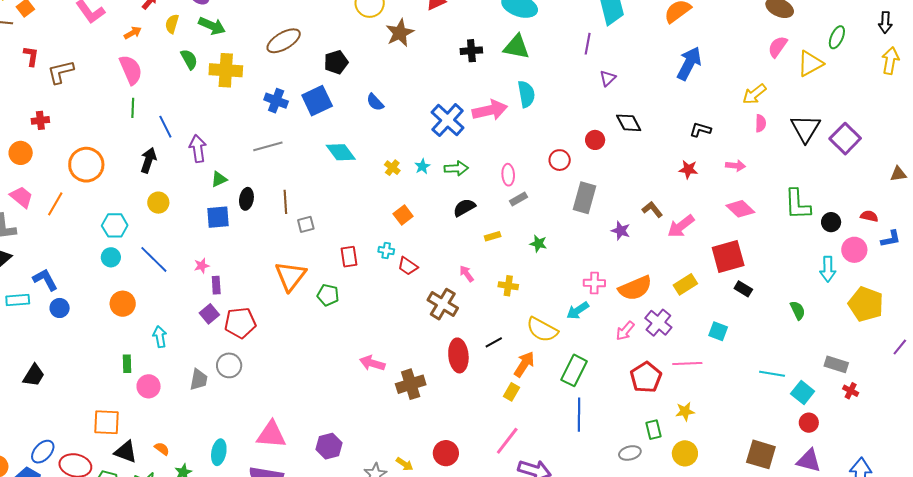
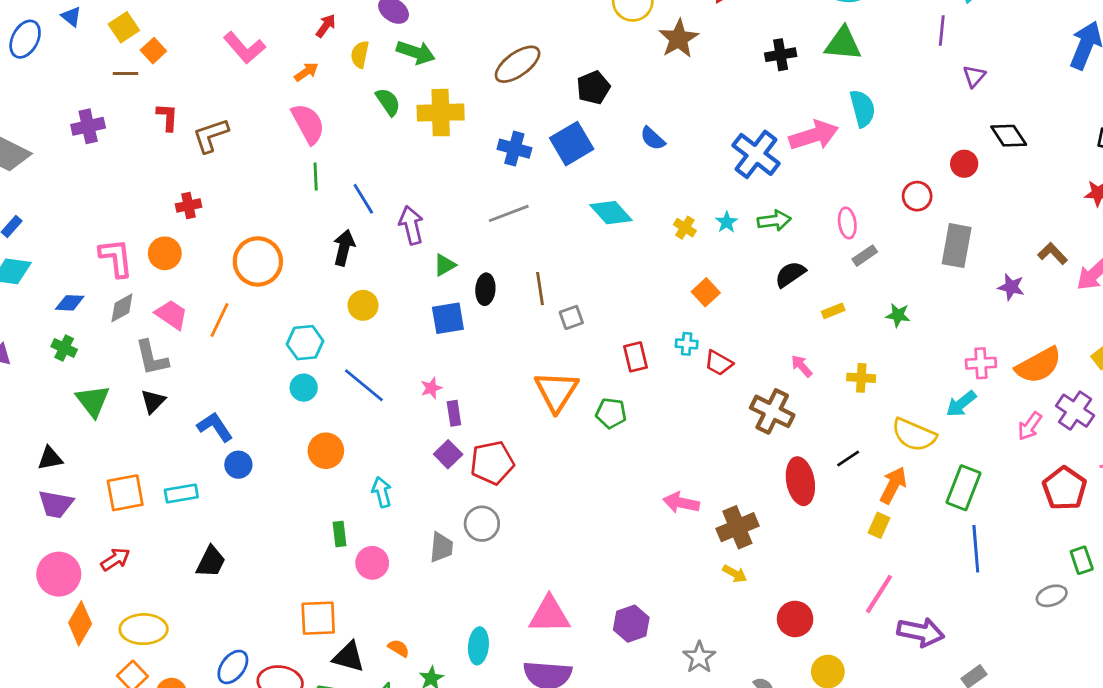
cyan rectangle: (18, 300) -> (181, 493), moved
yellow arrow: (405, 464) -> (735, 574), moved

